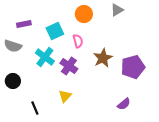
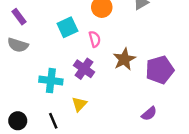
purple rectangle: (24, 24) -> (19, 17), moved, turned 64
cyan cross: (45, 57) -> (51, 81), moved, turned -30
black circle: (13, 81) -> (18, 121), moved
black line: (35, 108) -> (53, 121), moved

